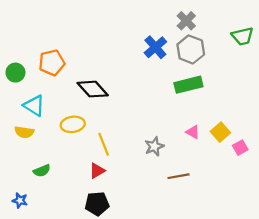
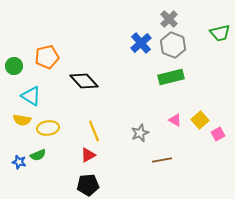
yellow ellipse: (73, 124) -> (48, 128), moved
blue star: (20, 200) -> (19, 162), moved

